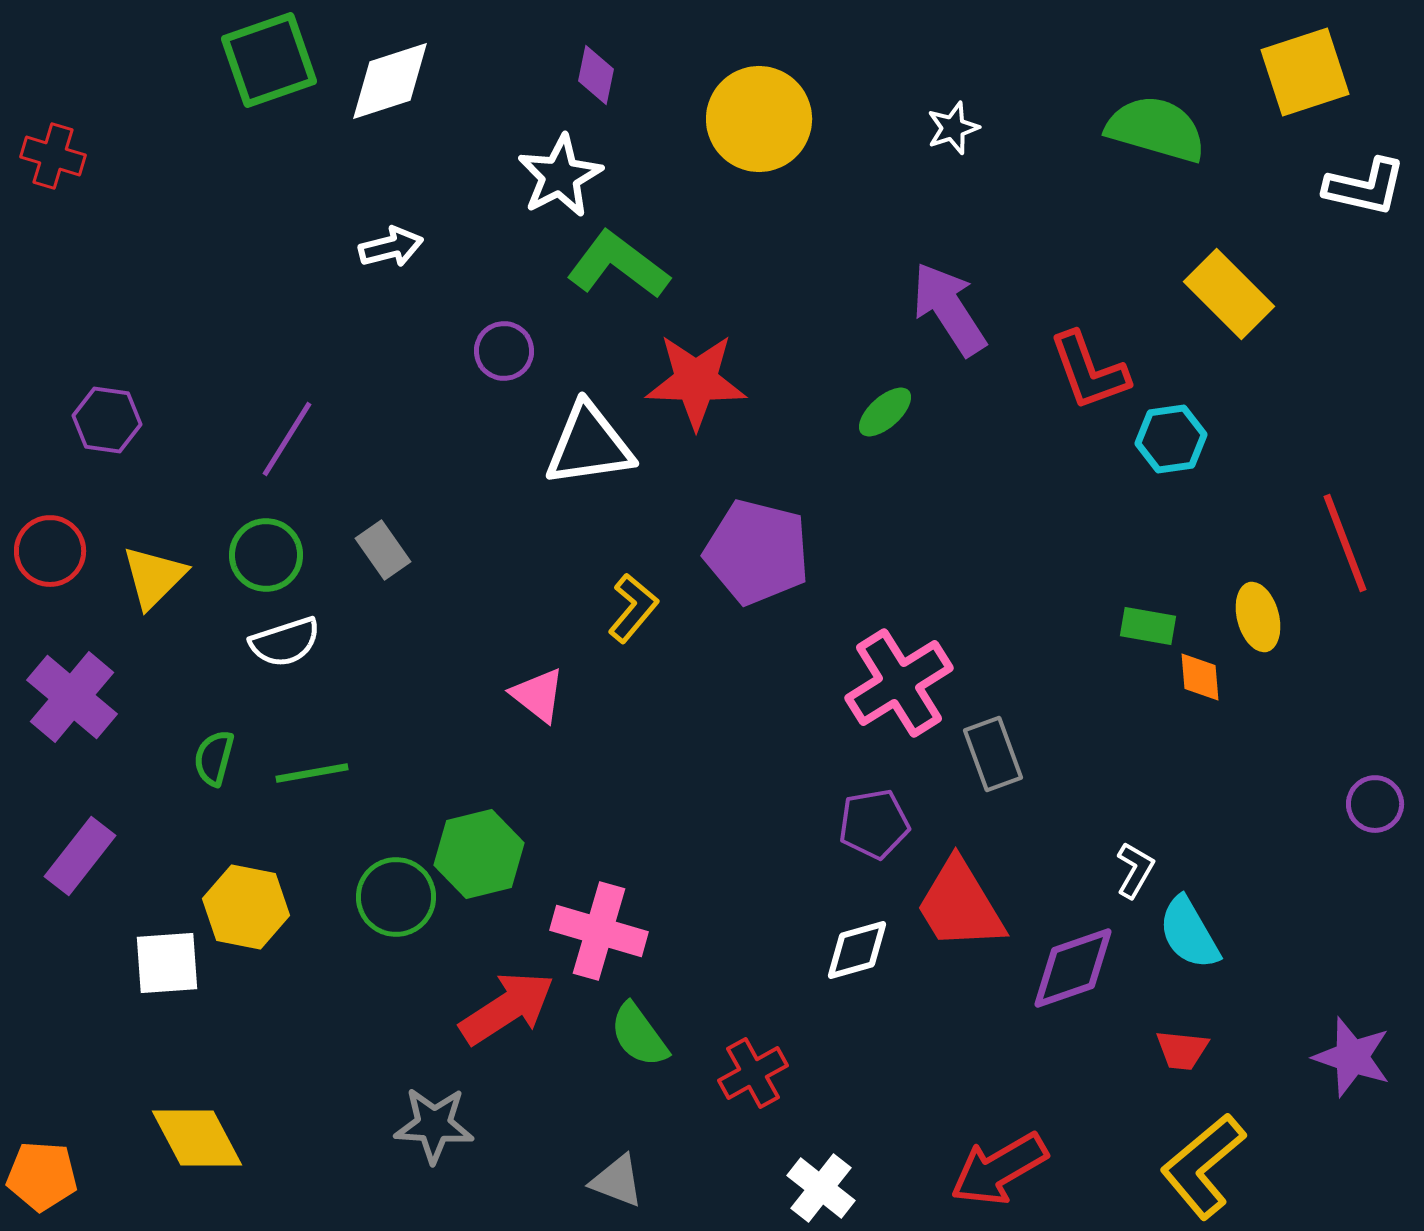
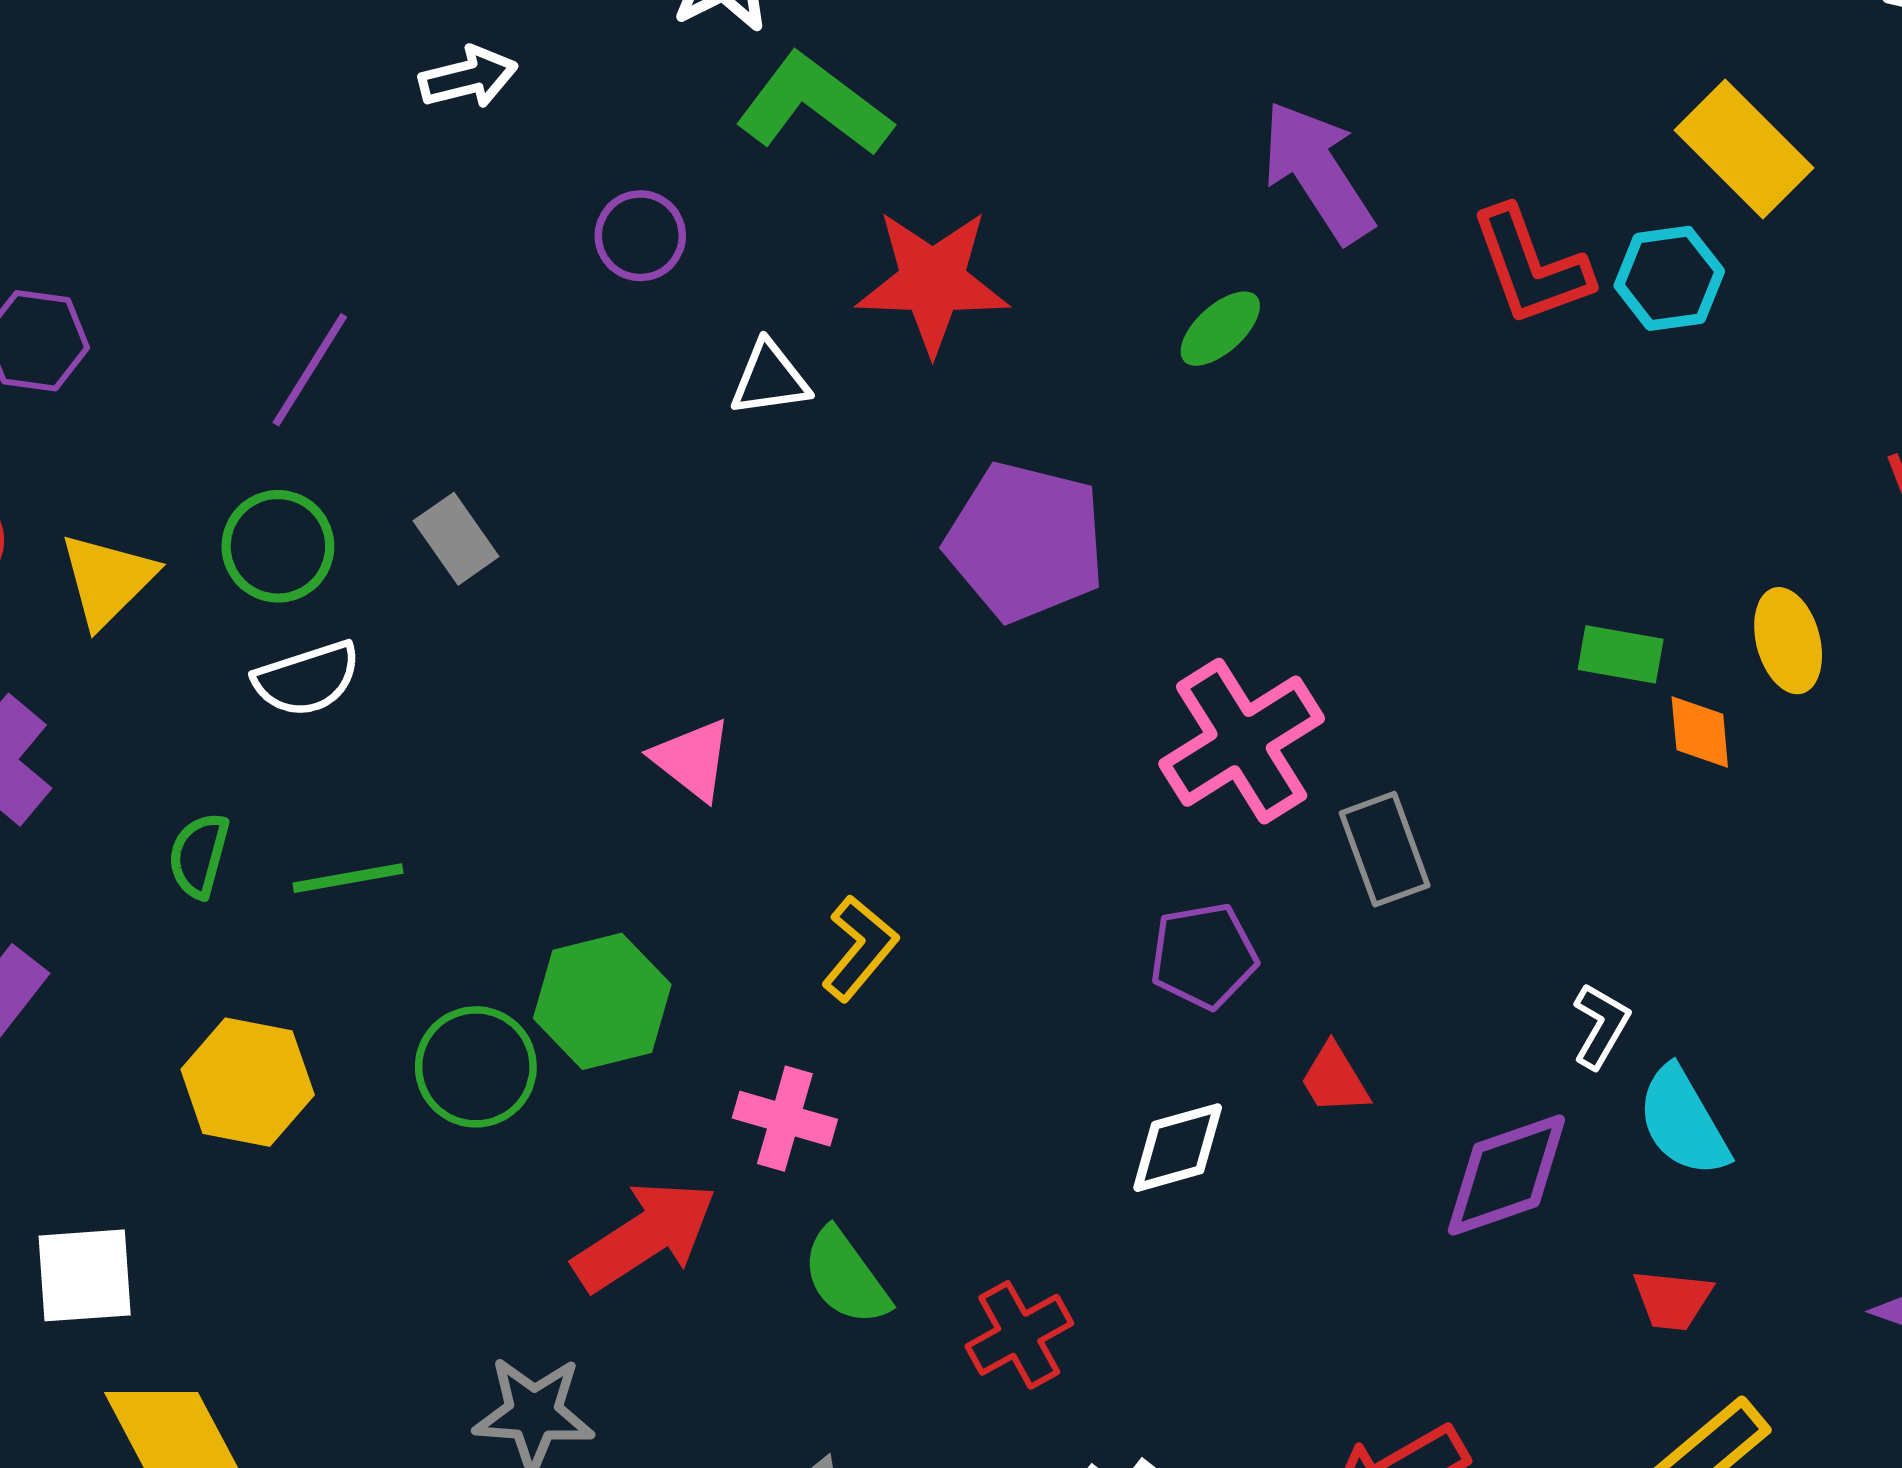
cyan hexagon: (1171, 439) -> (1669, 278), moved
white triangle: (589, 445) -> (770, 379), size x0.6
yellow L-shape: (633, 608) -> (859, 948), moved
red trapezoid: (960, 905) -> (1334, 1079), size x0.5
pink cross: (599, 931) -> (785, 1119), size x0.7
white square: (167, 963) -> (85, 1275), moved

